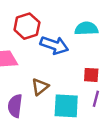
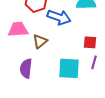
brown triangle: (40, 87) -> (40, 41), moved

